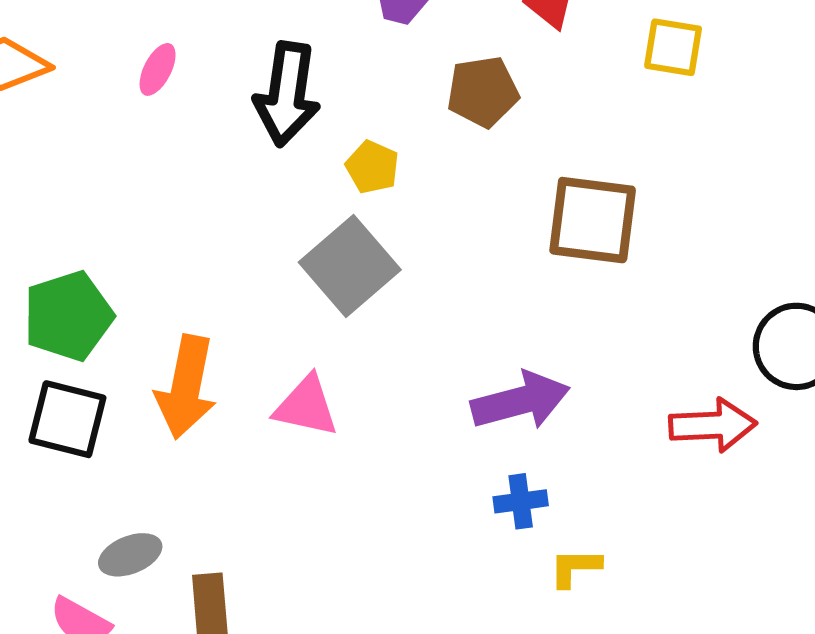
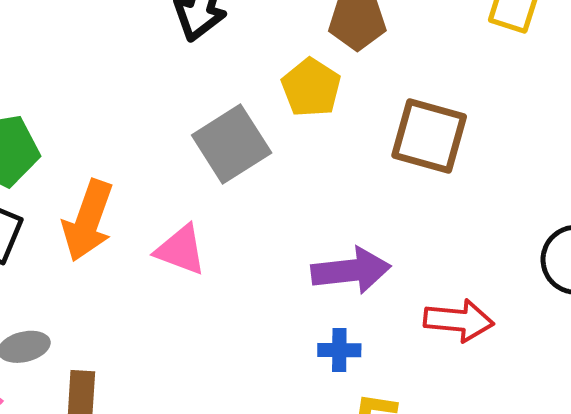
yellow pentagon: (372, 167) -> (311, 88), moved, size x1.4
red arrow: (713, 425) -> (459, 320), moved

